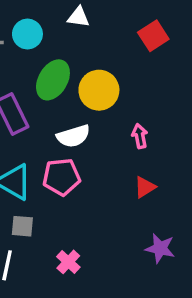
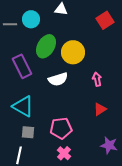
pink pentagon: (61, 177) -> (61, 128), moved
pink cross: (68, 262) -> (64, 153), moved

